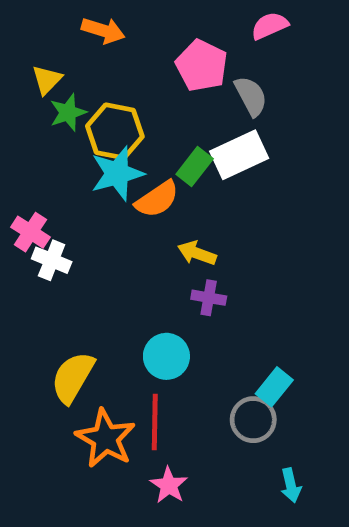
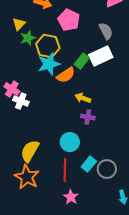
pink pentagon: (202, 66) -> (69, 20), moved
cyan rectangle: (274, 387) -> (89, 164), moved
orange star: (106, 438) -> (27, 177), moved

